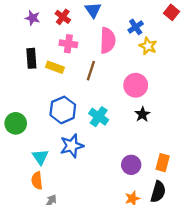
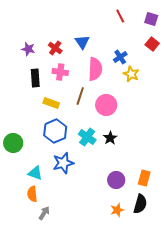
black rectangle: (31, 58) -> (35, 78), moved
yellow rectangle: (55, 67) -> (51, 103), moved
pink circle: (136, 85) -> (106, 105), moved
black star: (142, 114) -> (110, 138), moved
cyan triangle: (40, 157) -> (35, 173), turned -35

